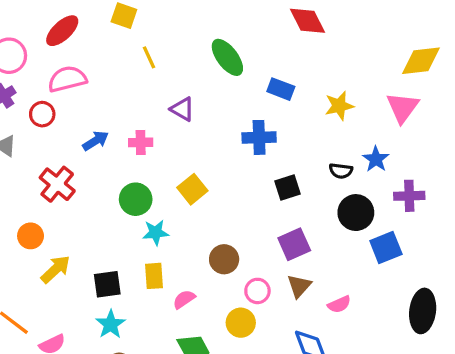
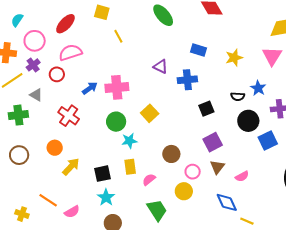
green ellipse: (227, 57) -> (163, 15), moved
purple triangle: (182, 109) -> (161, 67), moved
pink cross: (141, 142) -> (117, 87), size x1.6

